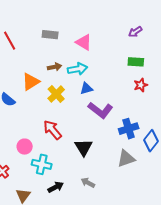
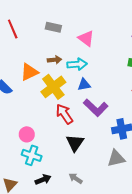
yellow cross: (56, 94) -> (53, 87), size x1.4
red arrow: (52, 130) -> (64, 114), moved
pink circle: (25, 147) -> (27, 134), moved

